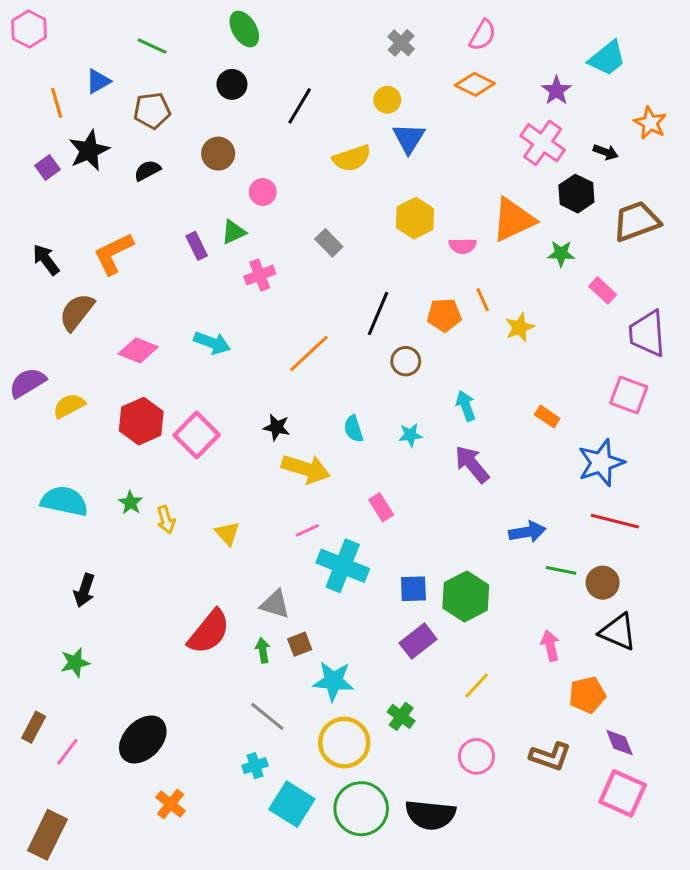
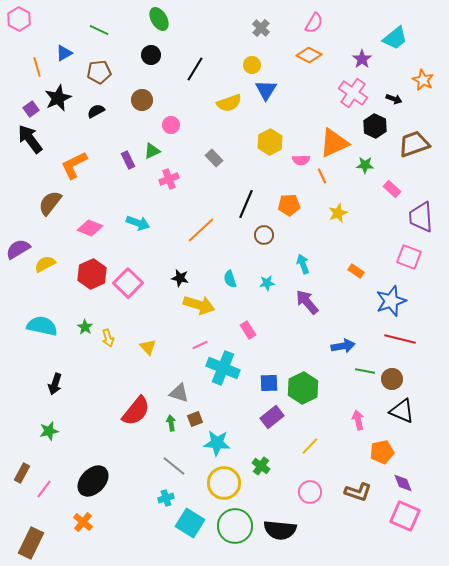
black arrow: (46, 260) -> (30, 139), moved, size x1.4
orange line: (483, 300) -> (322, 176), moved
orange cross: (170, 804) -> (83, 522), moved

